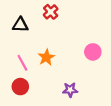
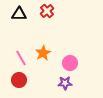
black triangle: (20, 25) -> (19, 14), moved
pink circle: (93, 52) -> (70, 63), moved

